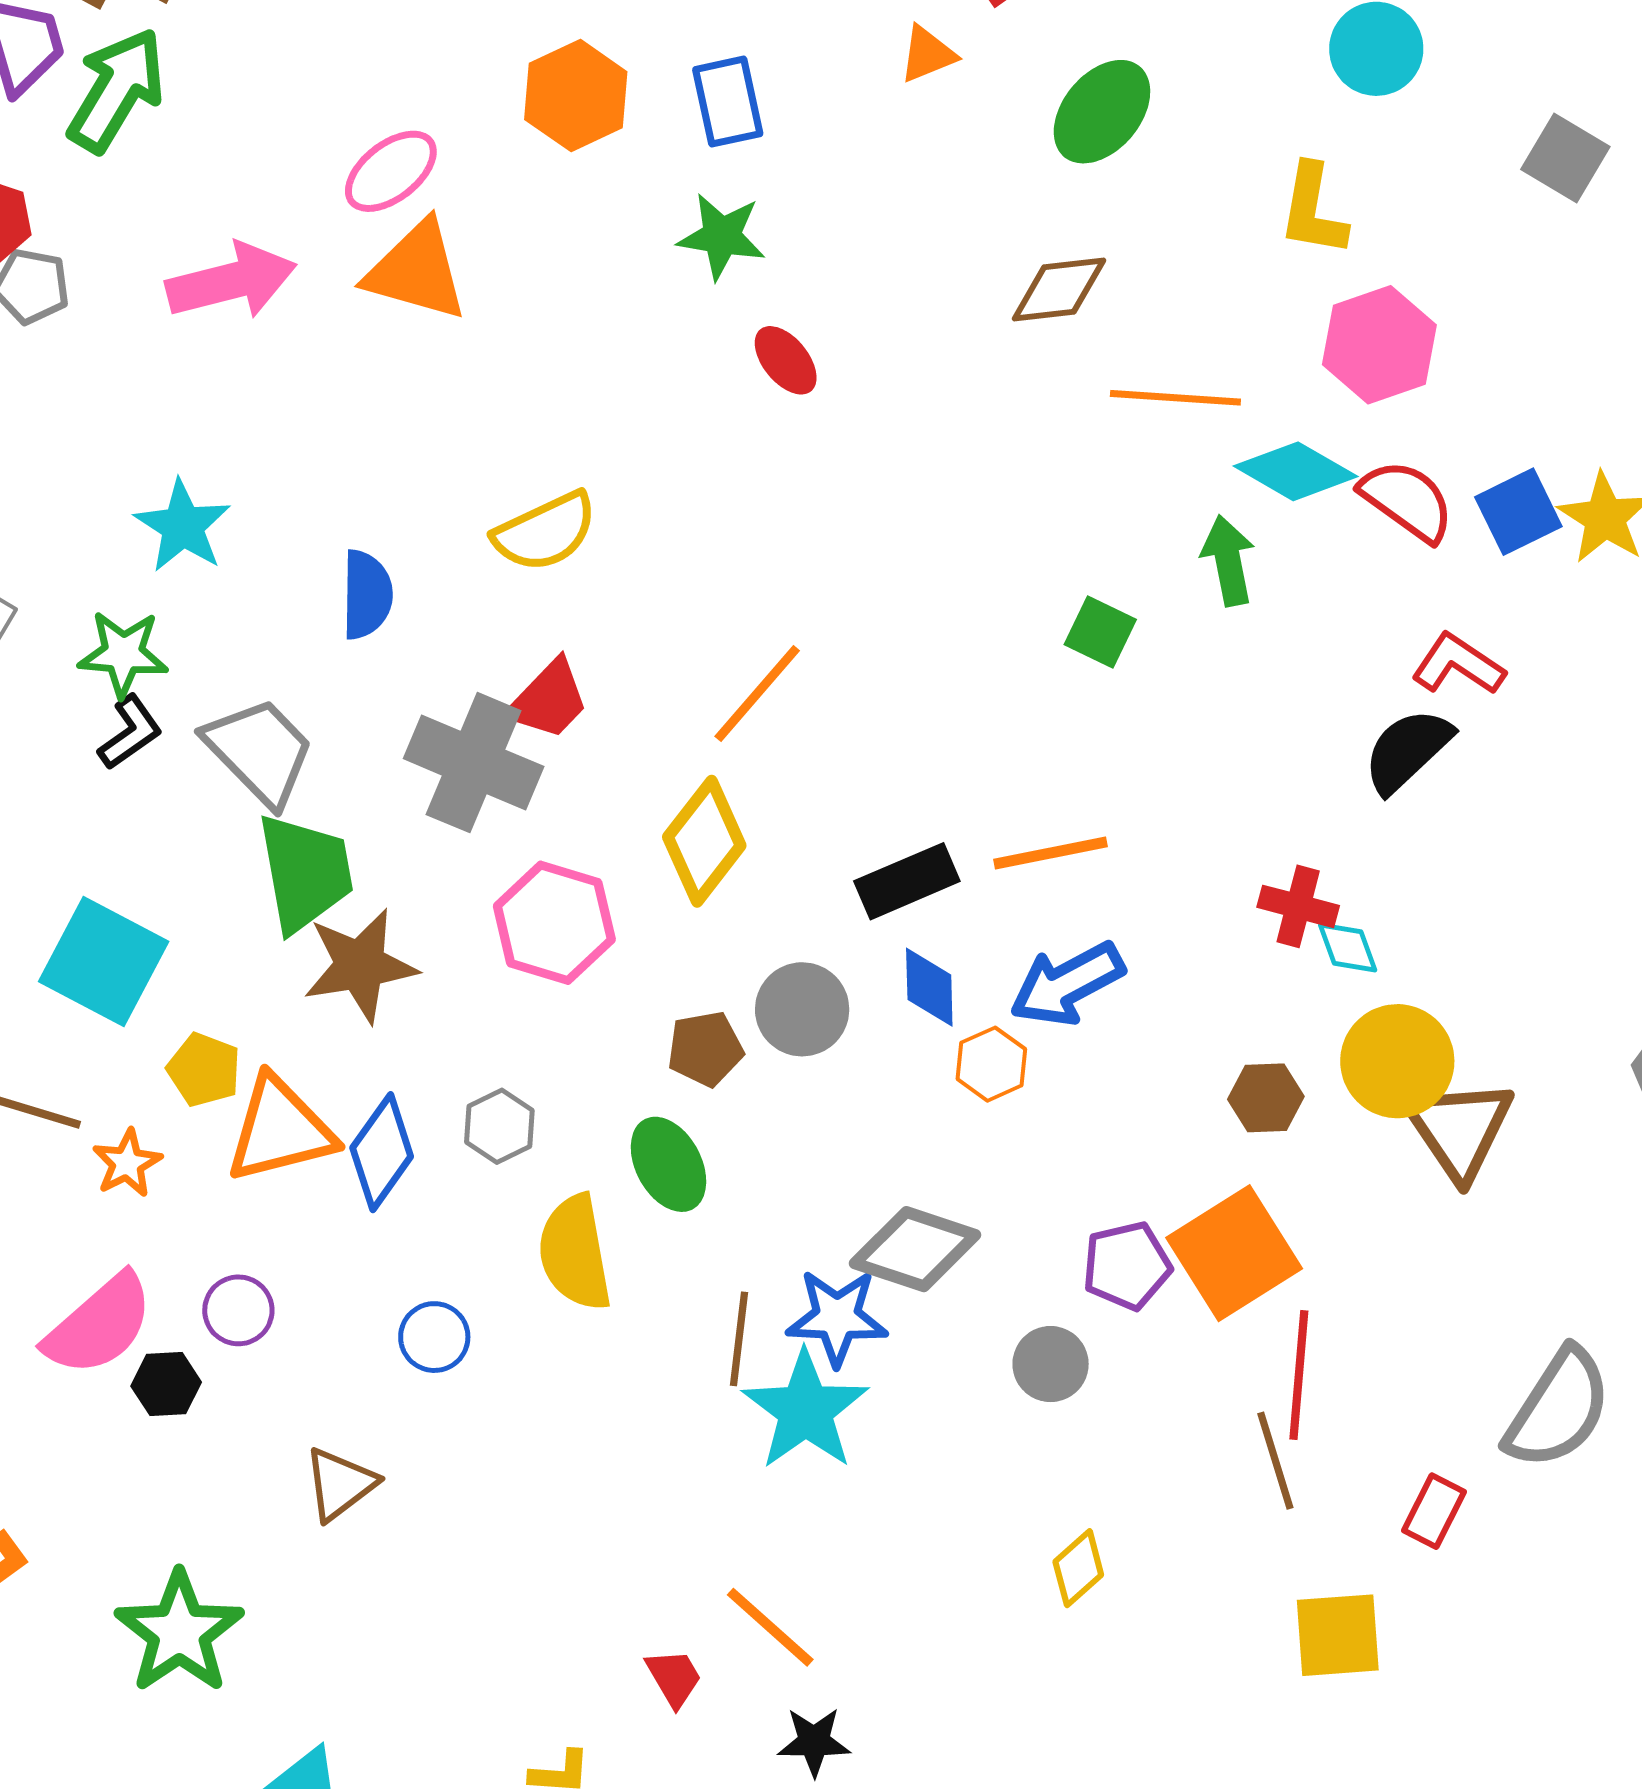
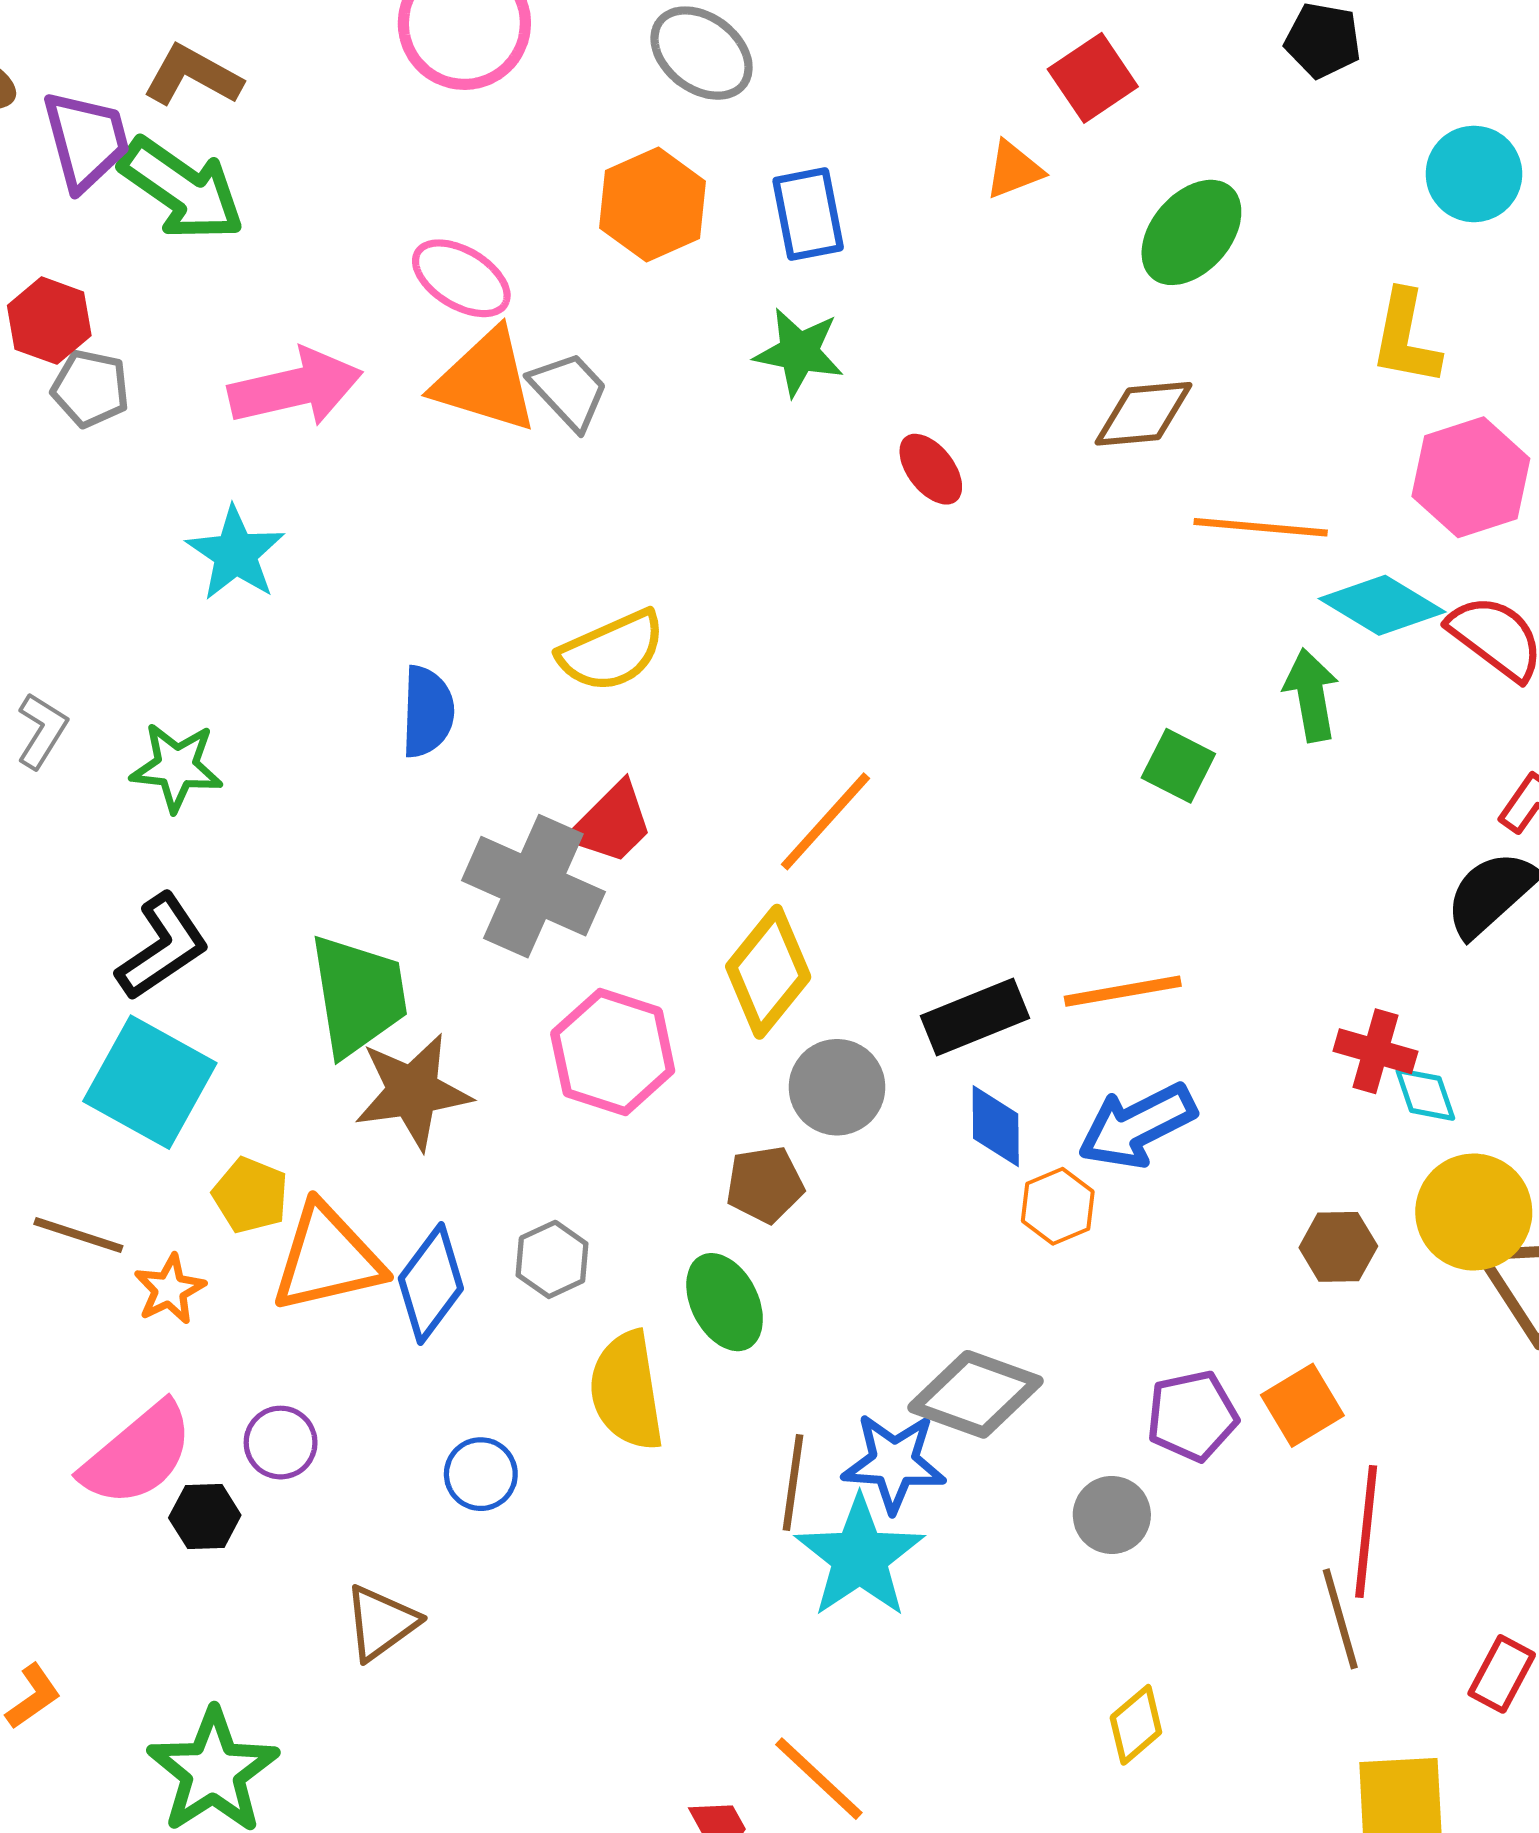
green arrow: (116, 90) -> (182, 189), turned 93
pink ellipse: (391, 171) -> (461, 278), turned 68
red ellipse: (786, 360) -> (931, 469), moved
cyan star: (183, 526) -> (236, 554), moved
black L-shape: (130, 732) -> (163, 947), moved, size x1.4
gray trapezoid: (259, 751) -> (569, 391), moved, size x0.7
gray circle: (802, 1009) -> (837, 1087), moved
orange square: (1234, 1253) -> (1302, 1405), size x0.6

